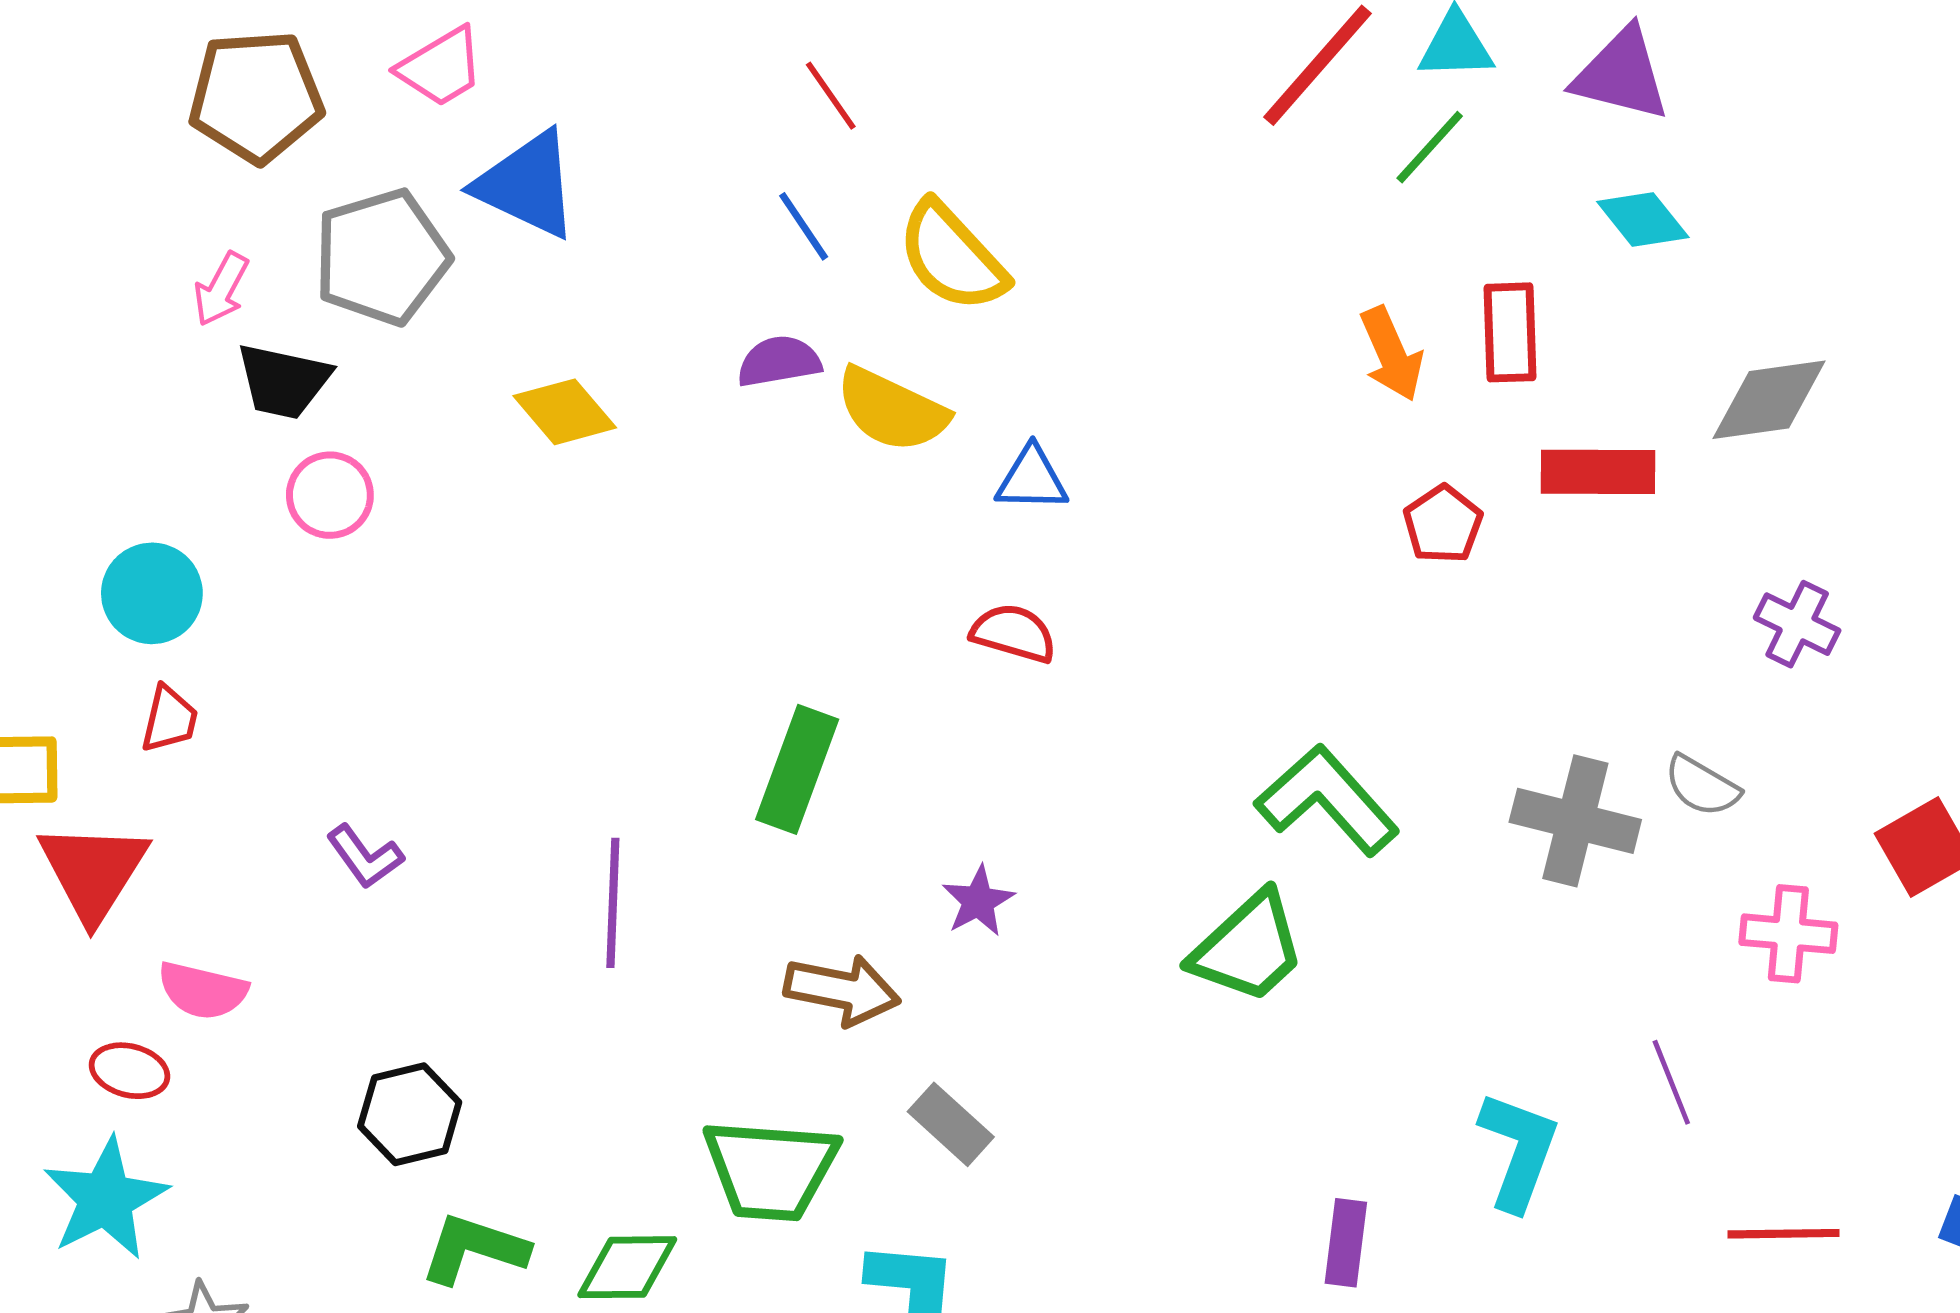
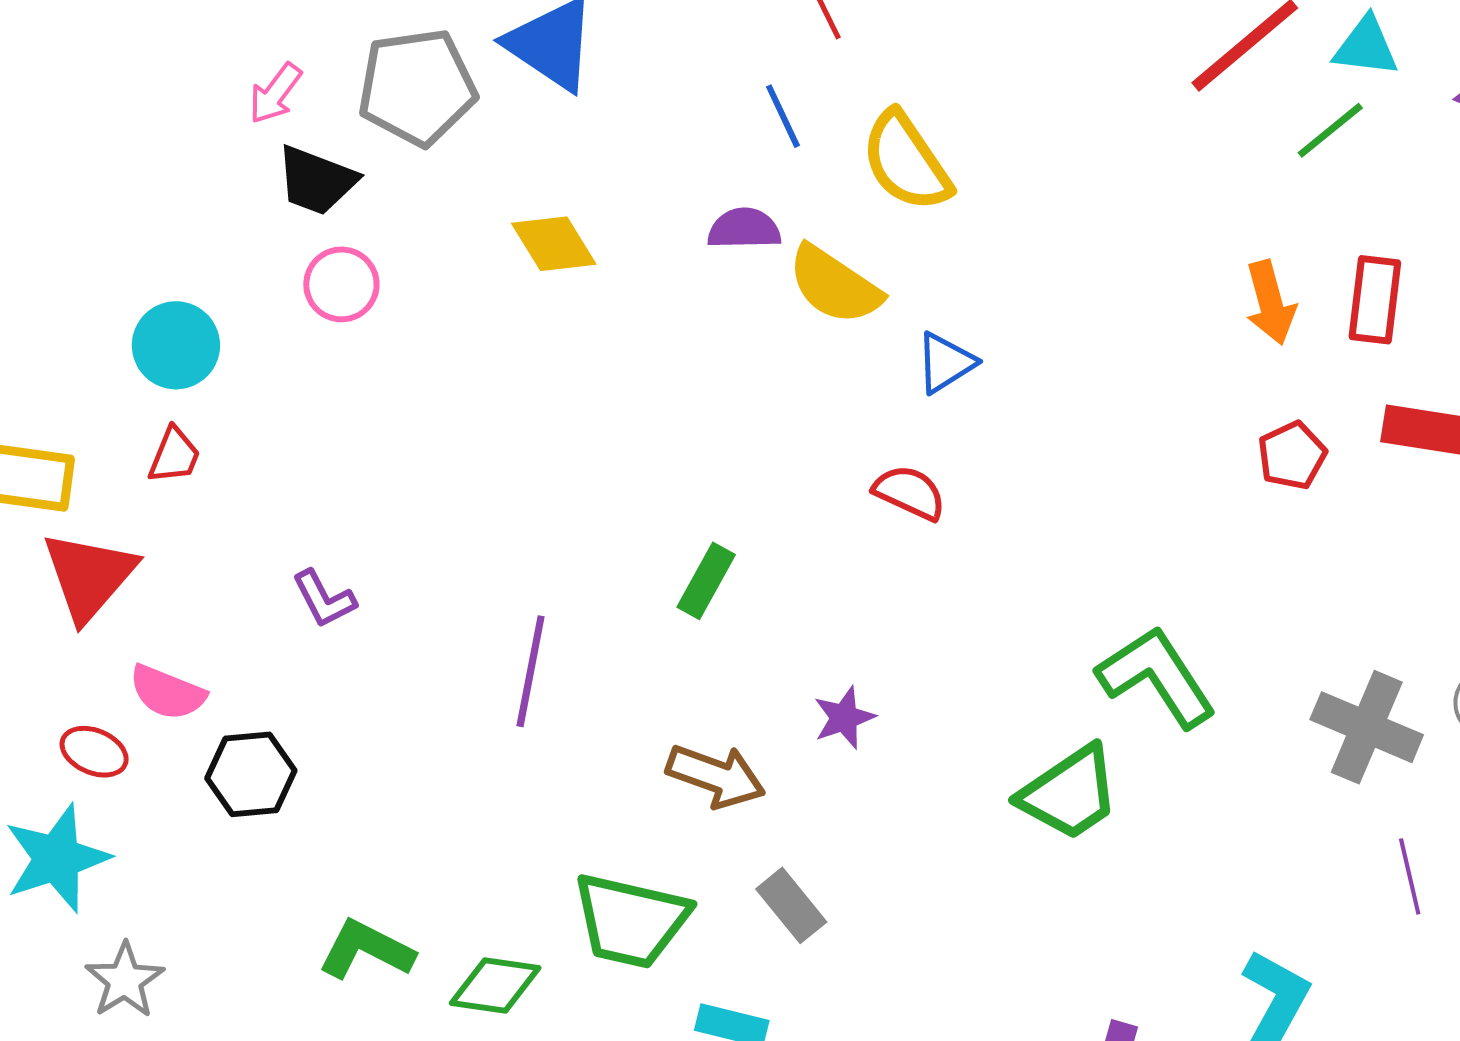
blue triangle: (1032, 479) -> (946, 363), turned -42
green rectangle: (797, 769) -> (706, 581), size x0.7
purple line: (1671, 1082) -> (1410, 876), moved
black hexagon: (410, 1114) -> (251, 774), moved

